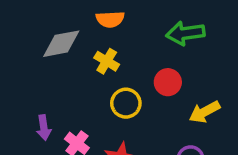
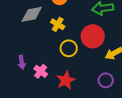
red circle: (168, 82) -> (93, 36), size x1.5

